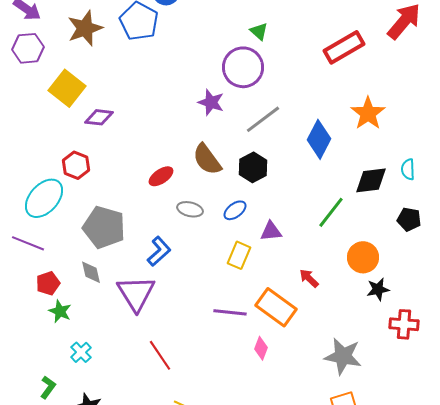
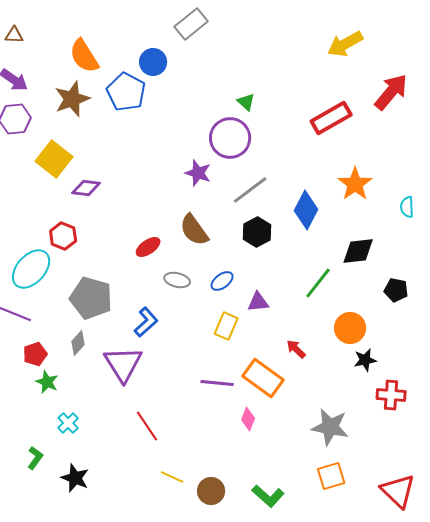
black hexagon: (253, 167) -> (257, 232), moved
cyan semicircle: (408, 169) -> (407, 207), moved
gray diamond: (91, 272) -> (78, 343), turned 55

